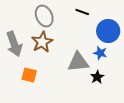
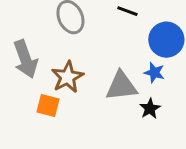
brown star: (42, 42) -> (67, 77), moved

